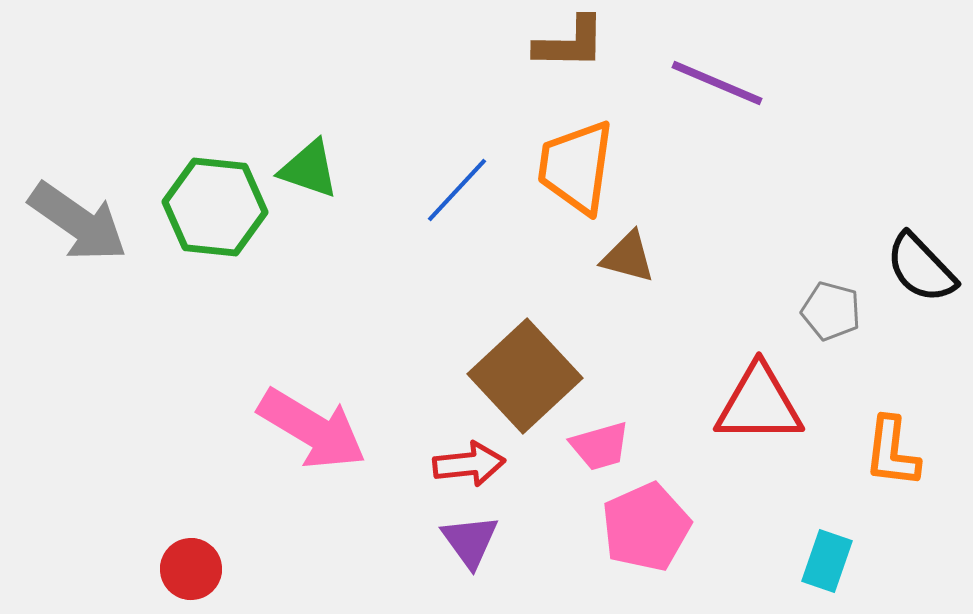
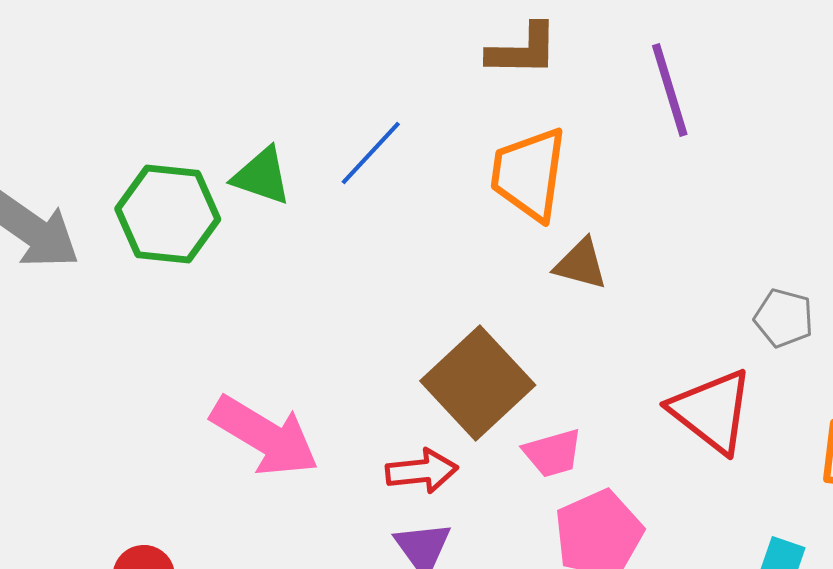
purple line: (717, 83) -> (670, 90), turned 50
blue line: (457, 190) -> (371, 153), moved
red triangle: (759, 404) -> (712, 411), turned 38

